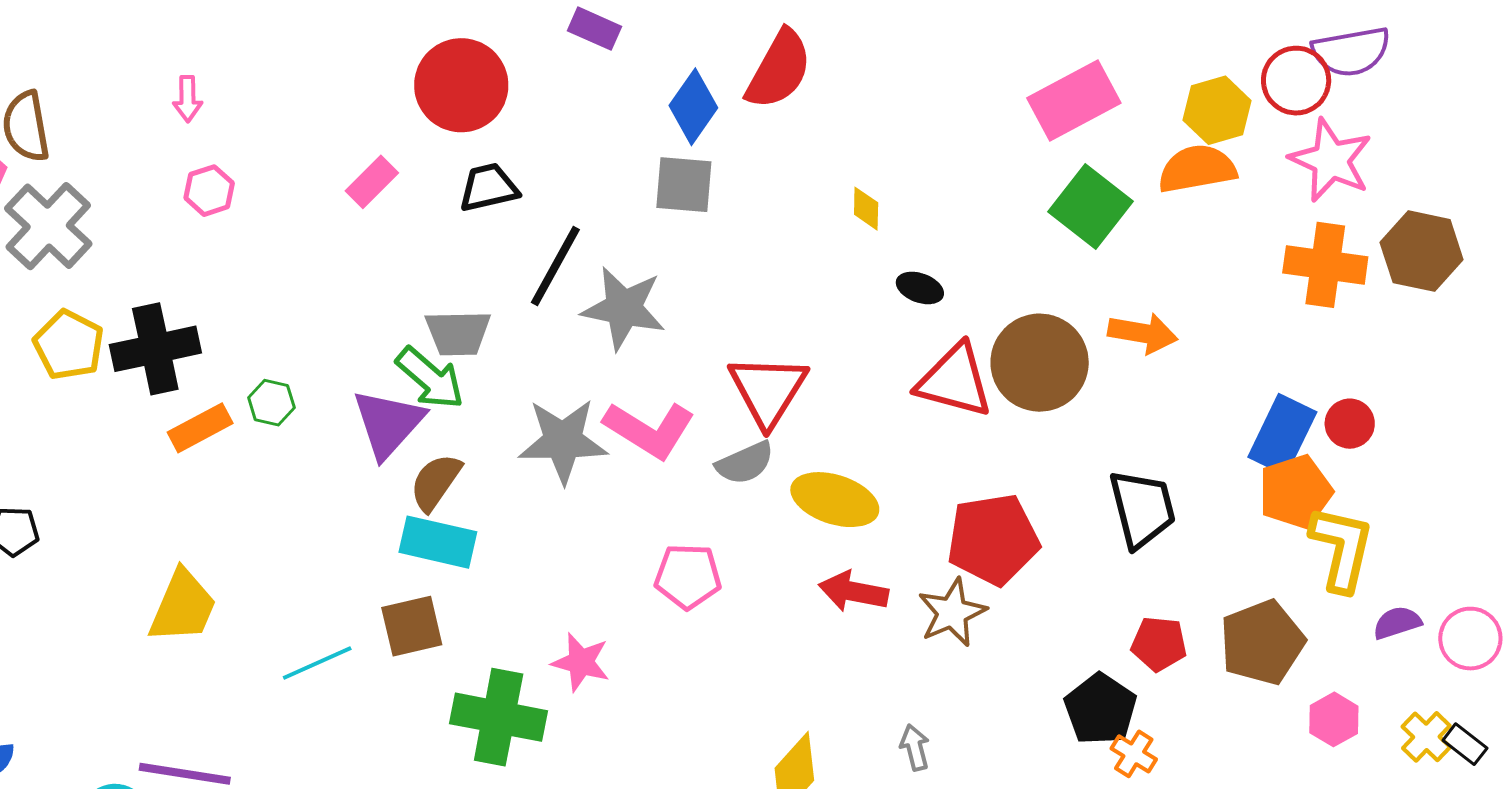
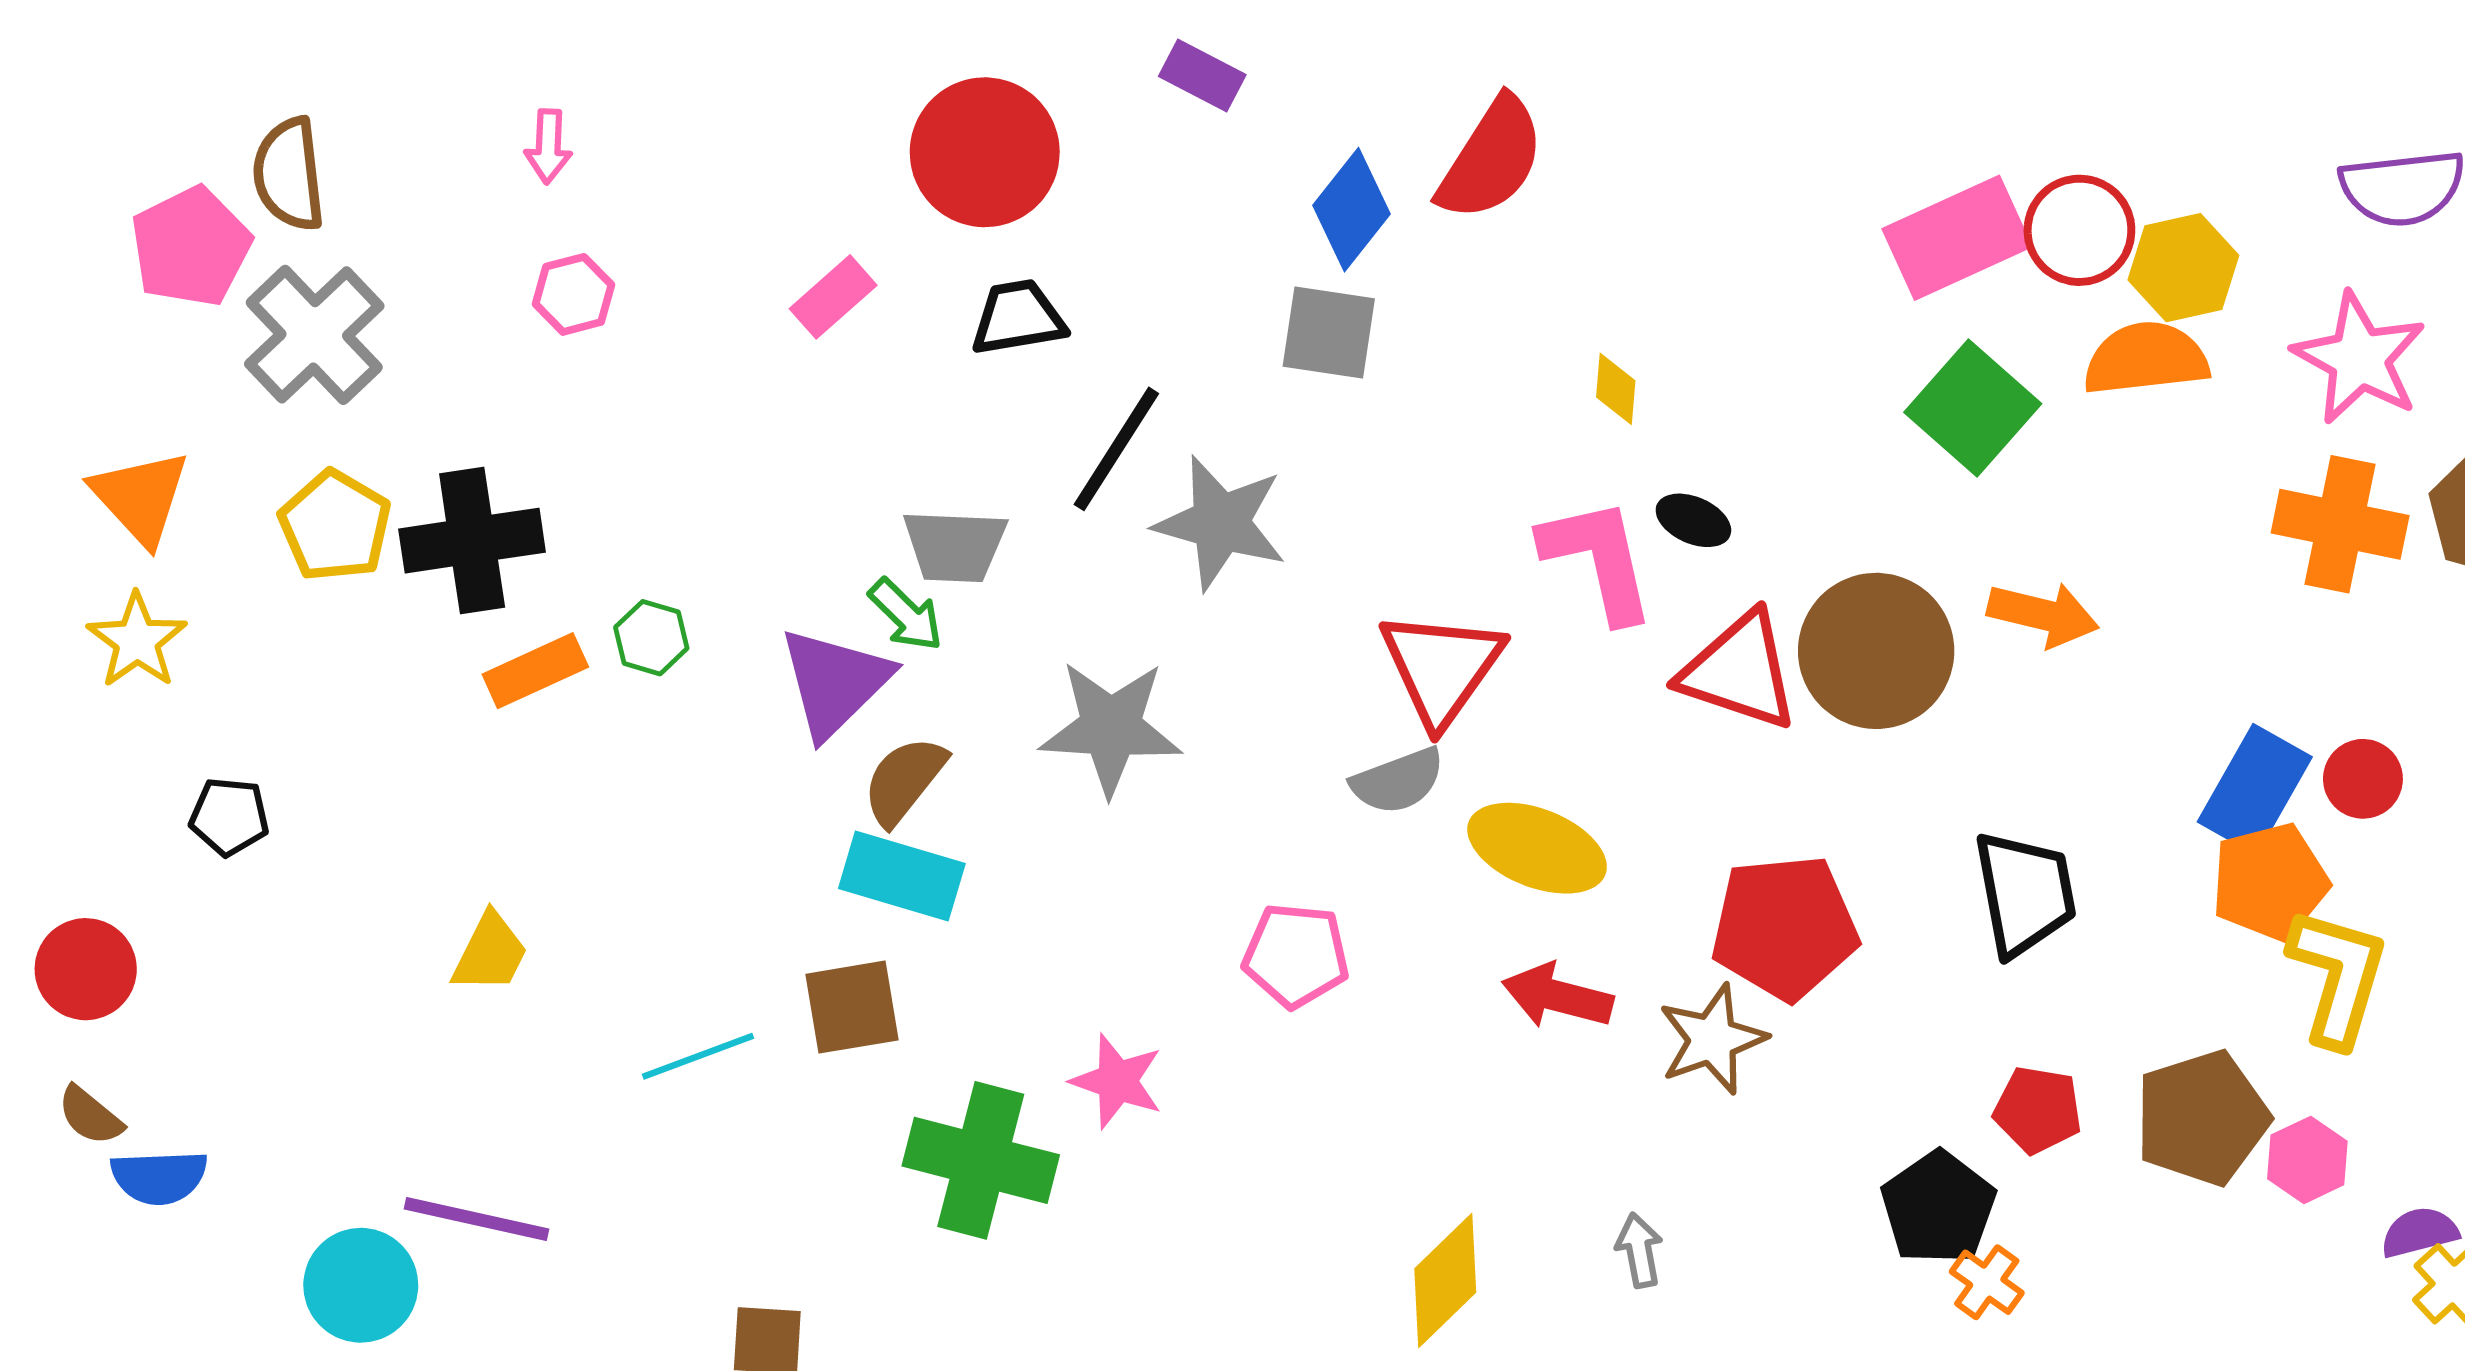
red circle: (1296, 81) -> (2079, 230), moved
green arrow: (430, 378) -> (906, 615), size x0.7
pink L-shape: (649, 430) -> (1598, 559), moved, turned -138
yellow trapezoid: (183, 606) -> (490, 953), size x0.7
purple semicircle: (1397, 623) -> (2419, 1232), moved
pink hexagon: (1334, 719) -> (2307, 1160), moved

